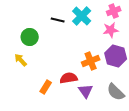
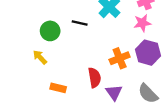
black line: (58, 20) -> (80, 23), moved
red semicircle: (69, 78) -> (95, 78), turned 90
orange rectangle: (46, 87) -> (58, 88), moved, turned 72

